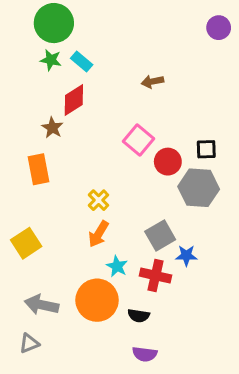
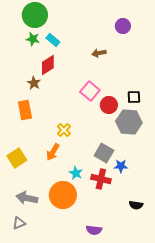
purple circle: (219, 28) -> (123, 26), moved
orange arrow: (99, 234) -> (53, 152), moved
gray square: (160, 236) -> (104, 153), turned -30
black semicircle: (139, 316) -> (136, 205), moved

